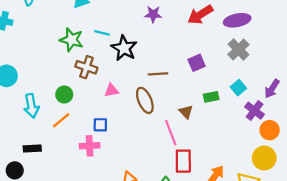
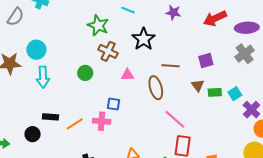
cyan line: (102, 33) -> (128, 10), moved
cyan square: (238, 88) -> (235, 94), moved
cyan arrow: (31, 106) -> (43, 77), moved
brown triangle: (186, 112) -> (198, 85), moved
orange line: (61, 120) -> (75, 124), moved
pink line: (171, 133) -> (175, 119), turned -35

